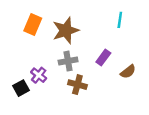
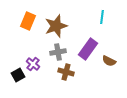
purple rectangle: (103, 58) -> (88, 49), size x1.5
brown semicircle: (128, 72) -> (109, 61), turned 64

